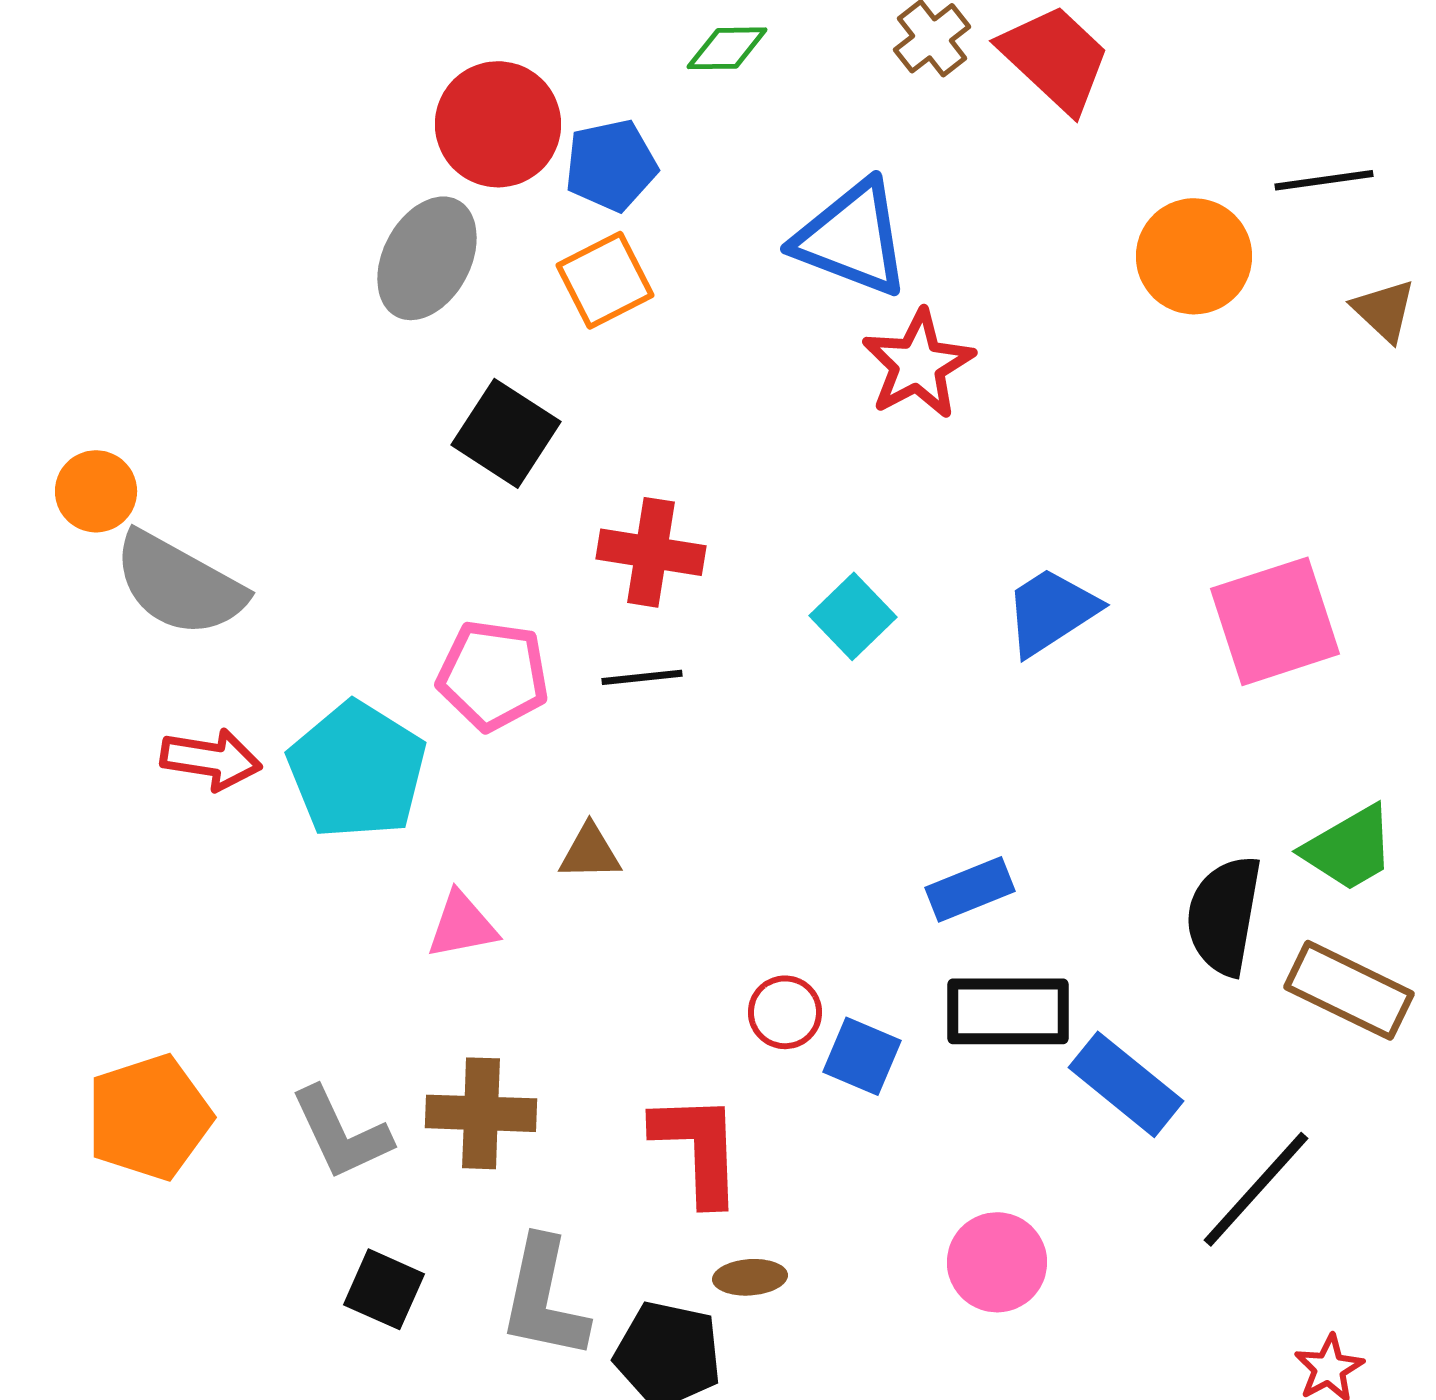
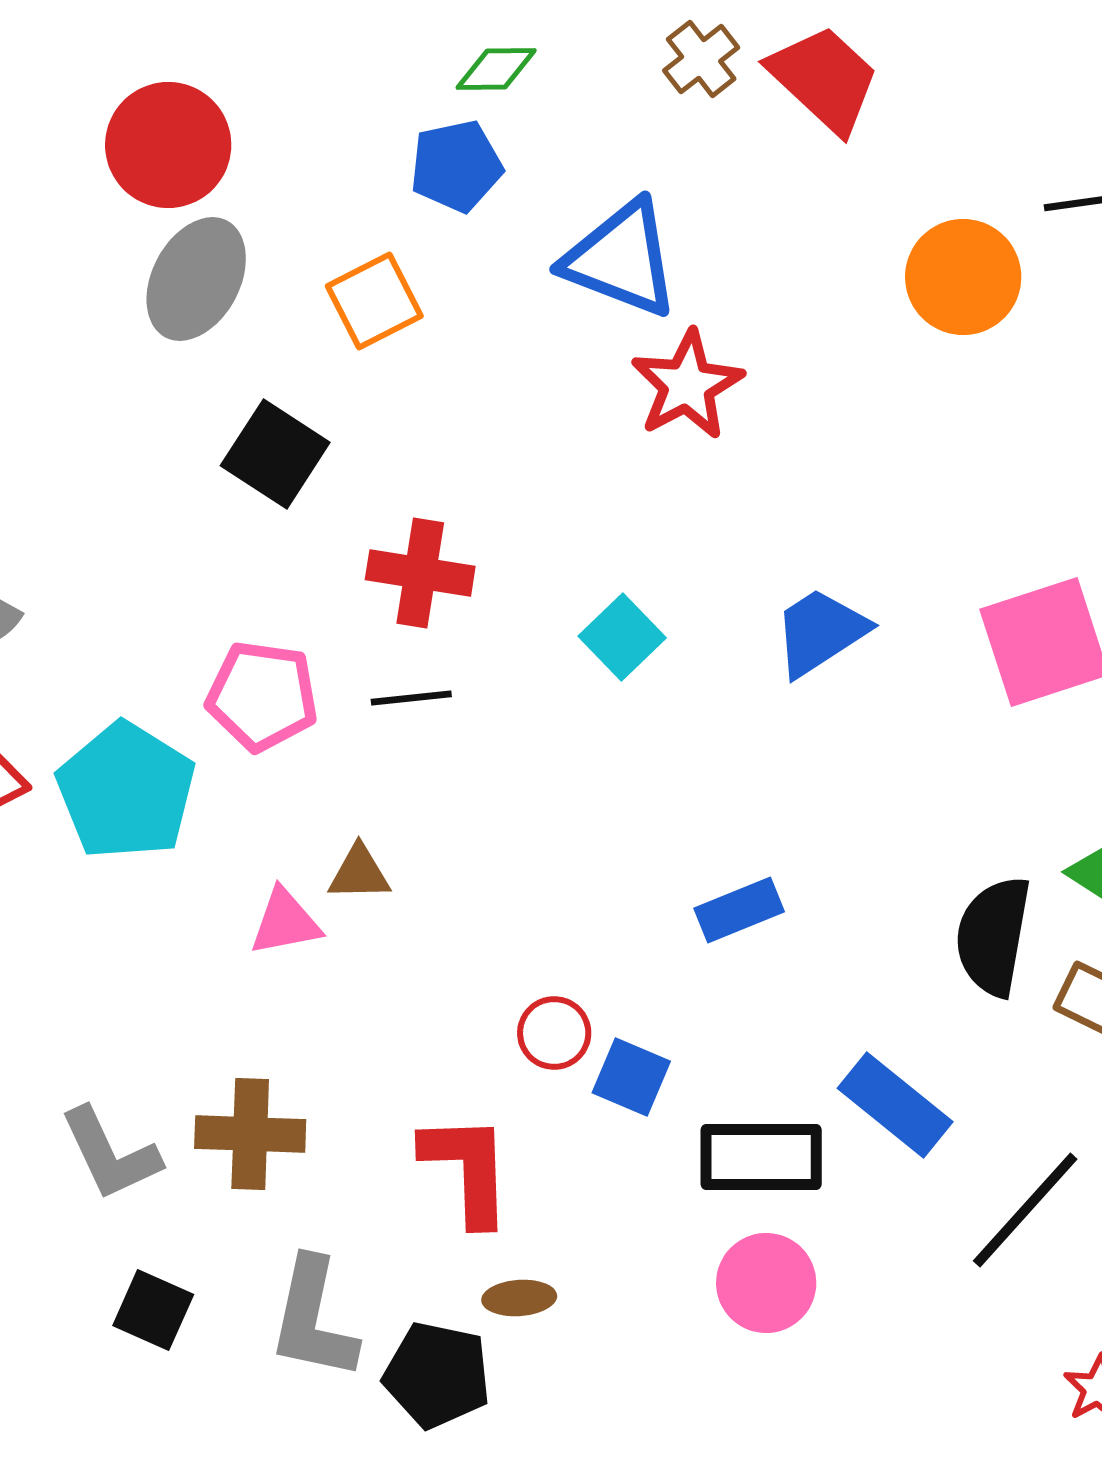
red circle: (498, 124) -> (168, 145), moved
blue pentagon: (611, 165) -> (456, 166), moved
pink triangle: (462, 925) -> (285, 922), moved
black rectangle: (1008, 1011) -> (761, 1157), moved

